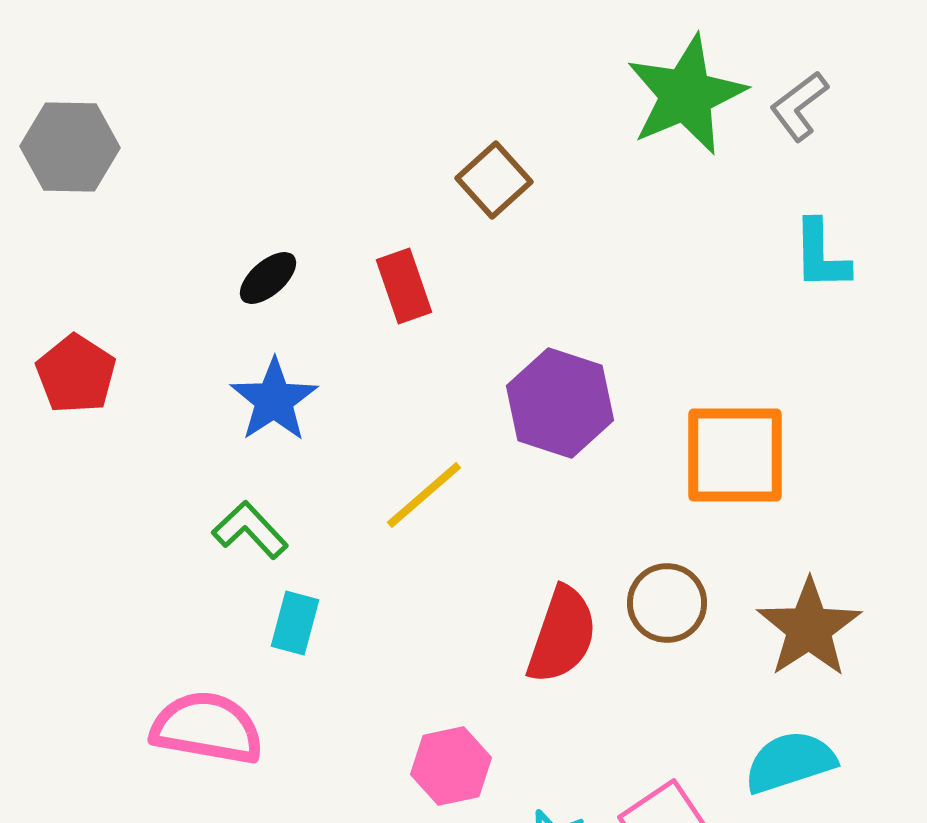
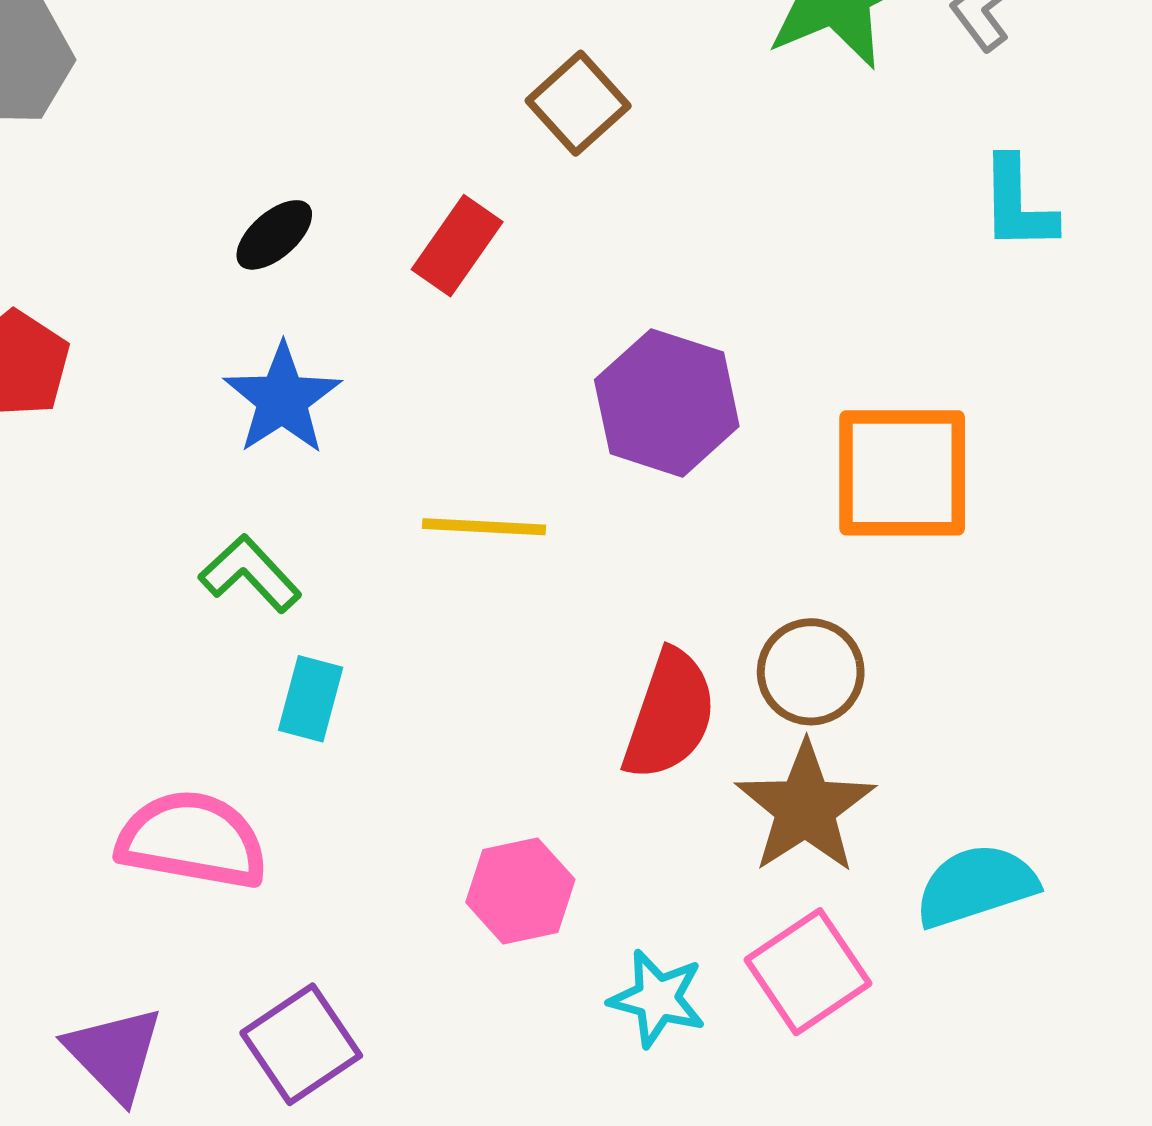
red rectangle: (404, 286) -> (457, 246), turned 54
yellow line: (424, 495) -> (484, 527), turned 44
brown star: (809, 628) -> (805, 808), moved

